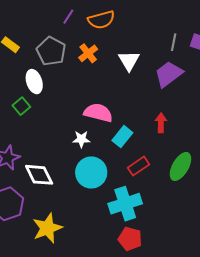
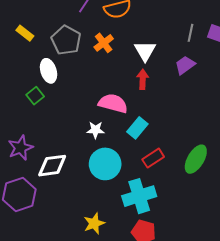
purple trapezoid: (169, 74) -> (185, 65), size x0.7
red arrow: (161, 123) -> (143, 79), moved
white diamond: (39, 175) -> (52, 166), turned -72
yellow star: (47, 228) -> (94, 223), moved, size x0.7

